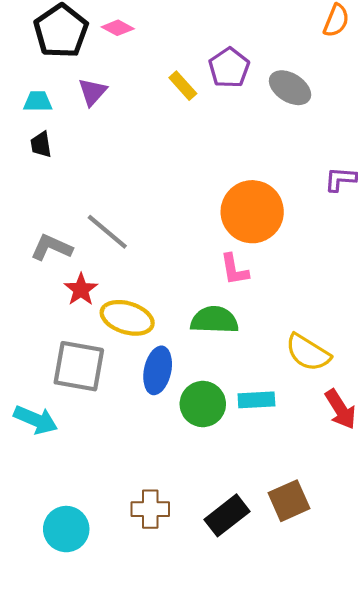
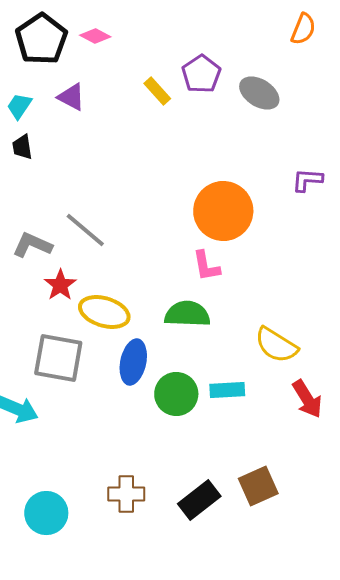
purple triangle: (92, 92) -> (71, 97), turned -44
cyan trapezoid: (38, 101) -> (19, 106), turned -56

